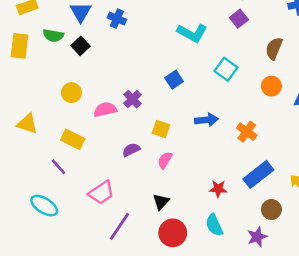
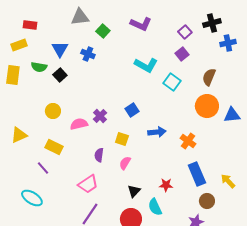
cyan square: (226, 69) -> (172, 82), moved
blue square: (174, 80) -> (132, 110), moved
orange circle: (271, 86) -> (207, 106), size x1.5
yellow triangle: (27, 124) -> (19, 135), turned -42
purple semicircle: (131, 150) -> (99, 155), turned -56
blue rectangle: (258, 174) -> (197, 174), turned -75
pink trapezoid: (101, 193) -> (88, 184), moved
black triangle: (161, 202) -> (134, 191), moved
cyan semicircle: (214, 225) -> (155, 207), moved

